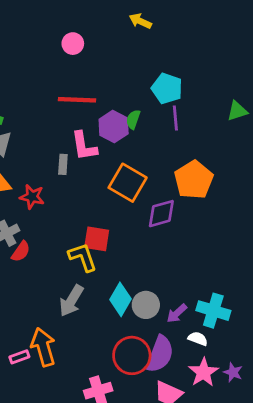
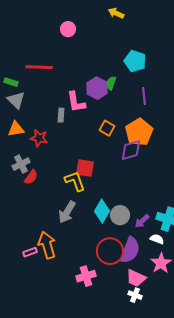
red line: (77, 100) -> (39, 67), moved
purple line: (175, 118) -> (144, 96), moved
orange pentagon: (194, 180) -> (139, 132), moved
orange square: (128, 183) -> (107, 128), size x0.6

